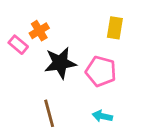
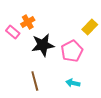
yellow rectangle: (115, 28) -> (90, 27), moved, turned 35
pink pentagon: (101, 71) -> (72, 51), turned 30

